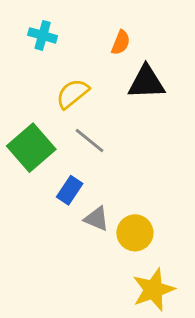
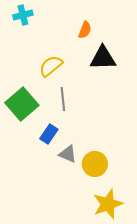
cyan cross: (43, 35) -> (23, 15), moved, turned -30
gray line: (89, 141) -> (63, 99), turned 45

